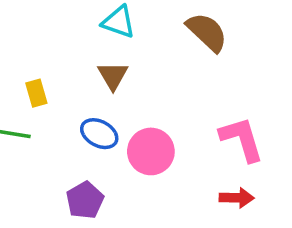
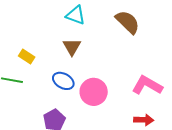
yellow rectangle: (36, 93) -> (27, 57), turned -42
pink L-shape: (242, 139) -> (147, 85), turned -44

